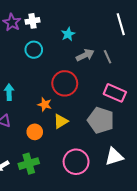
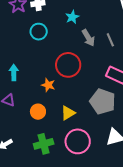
gray arrow: (85, 55) -> (88, 38), turned 84
yellow triangle: (61, 121) -> (68, 113), moved
green cross: (29, 164) -> (44, 144), moved

